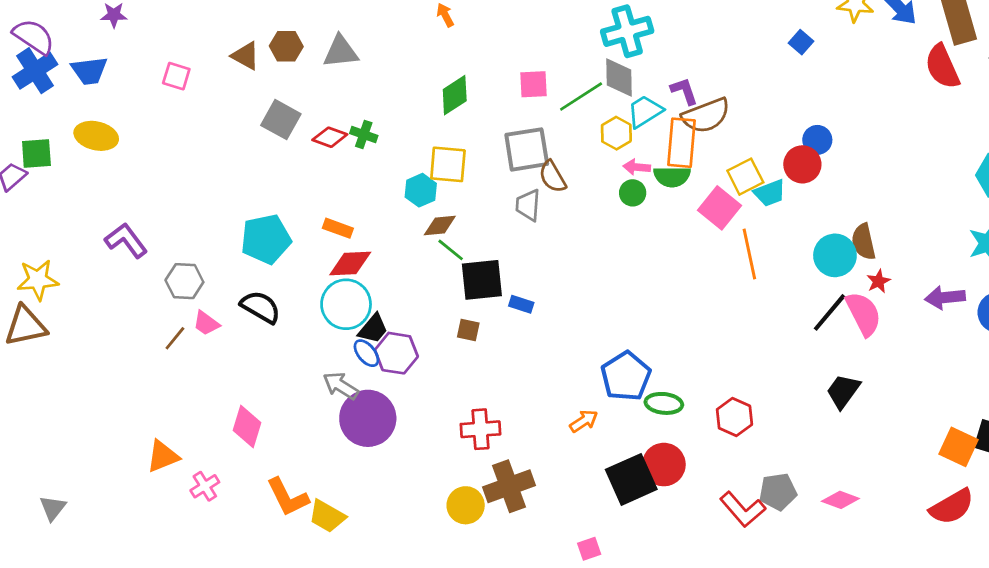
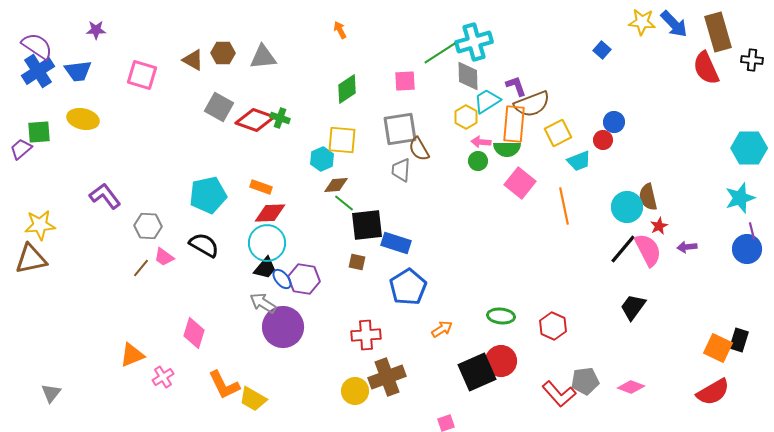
pink square: (176, 76) -> (142, 75), size x1.4
green line: (581, 96) -> (440, 53), moved
red diamond: (330, 137) -> (255, 120), size x1.5
red circle: (802, 164) -> (603, 140), size x0.7
yellow square: (745, 177) -> (558, 133), moved
pink square: (720, 208) -> (520, 183), moved
purple arrow: (945, 297) -> (687, 247), moved, size x0.7
blue rectangle: (521, 304) -> (396, 243), size x1.6
black trapezoid: (373, 329) -> (265, 268), moved
blue pentagon: (626, 376) -> (408, 287), moved

